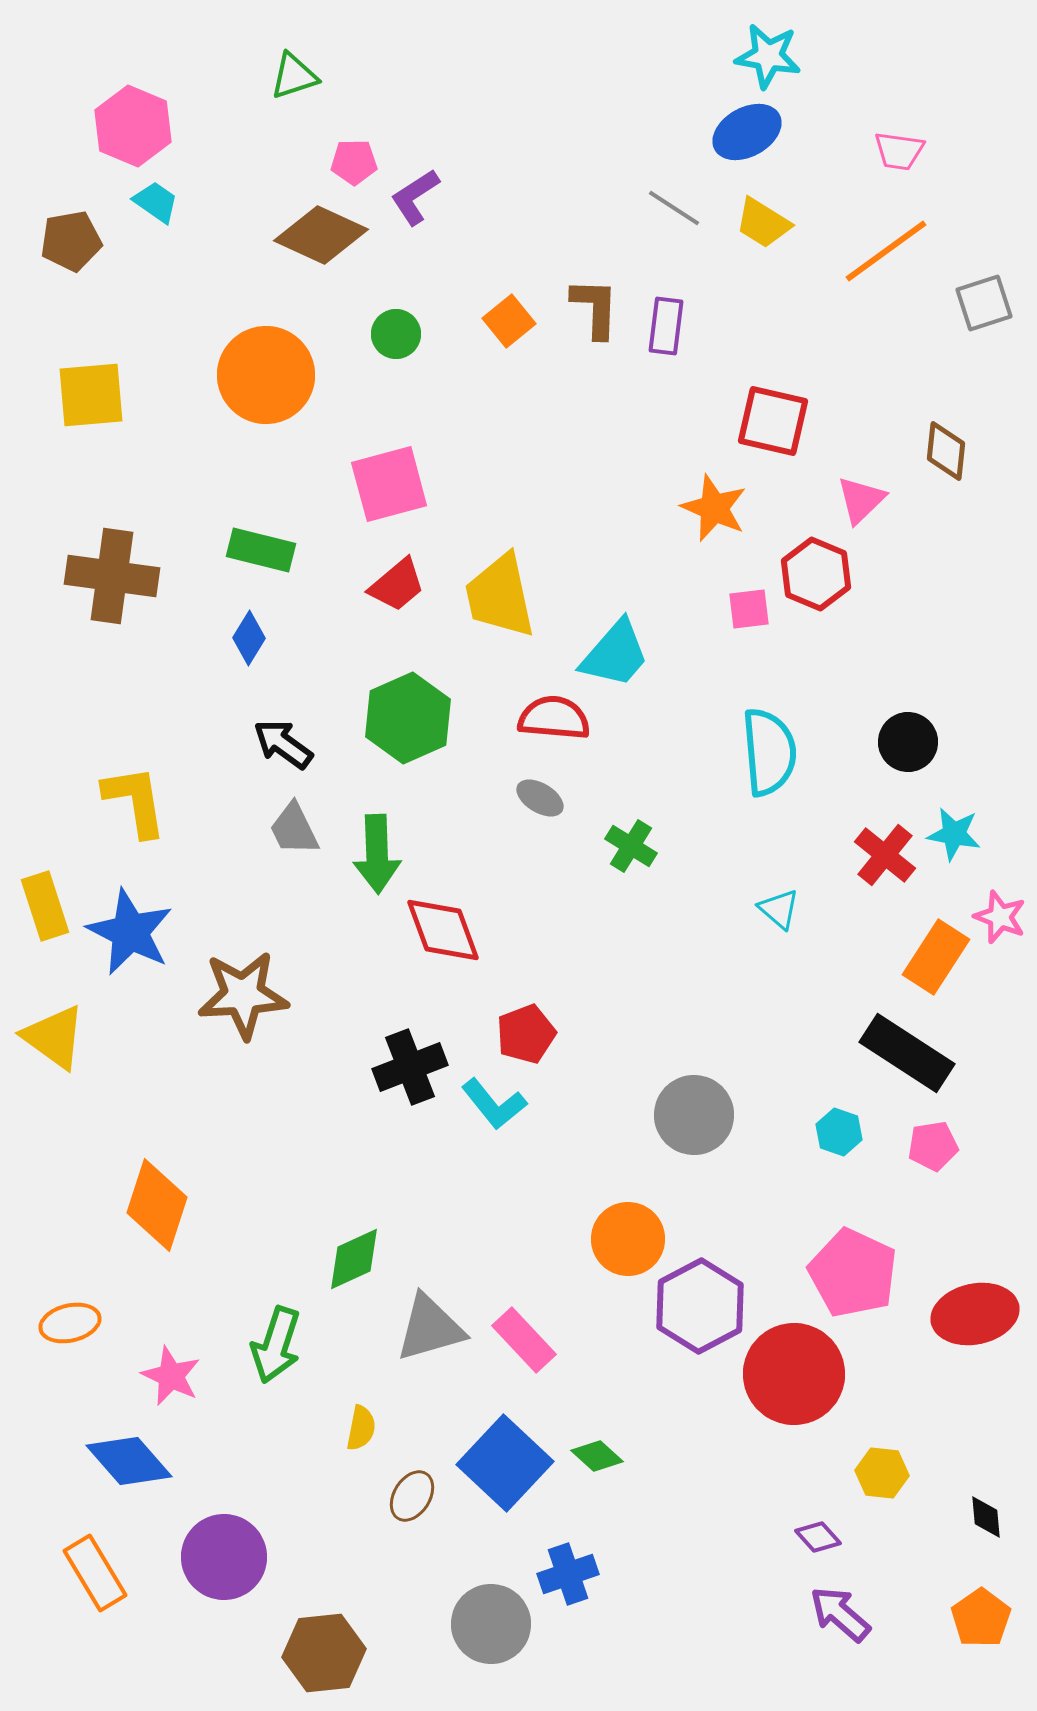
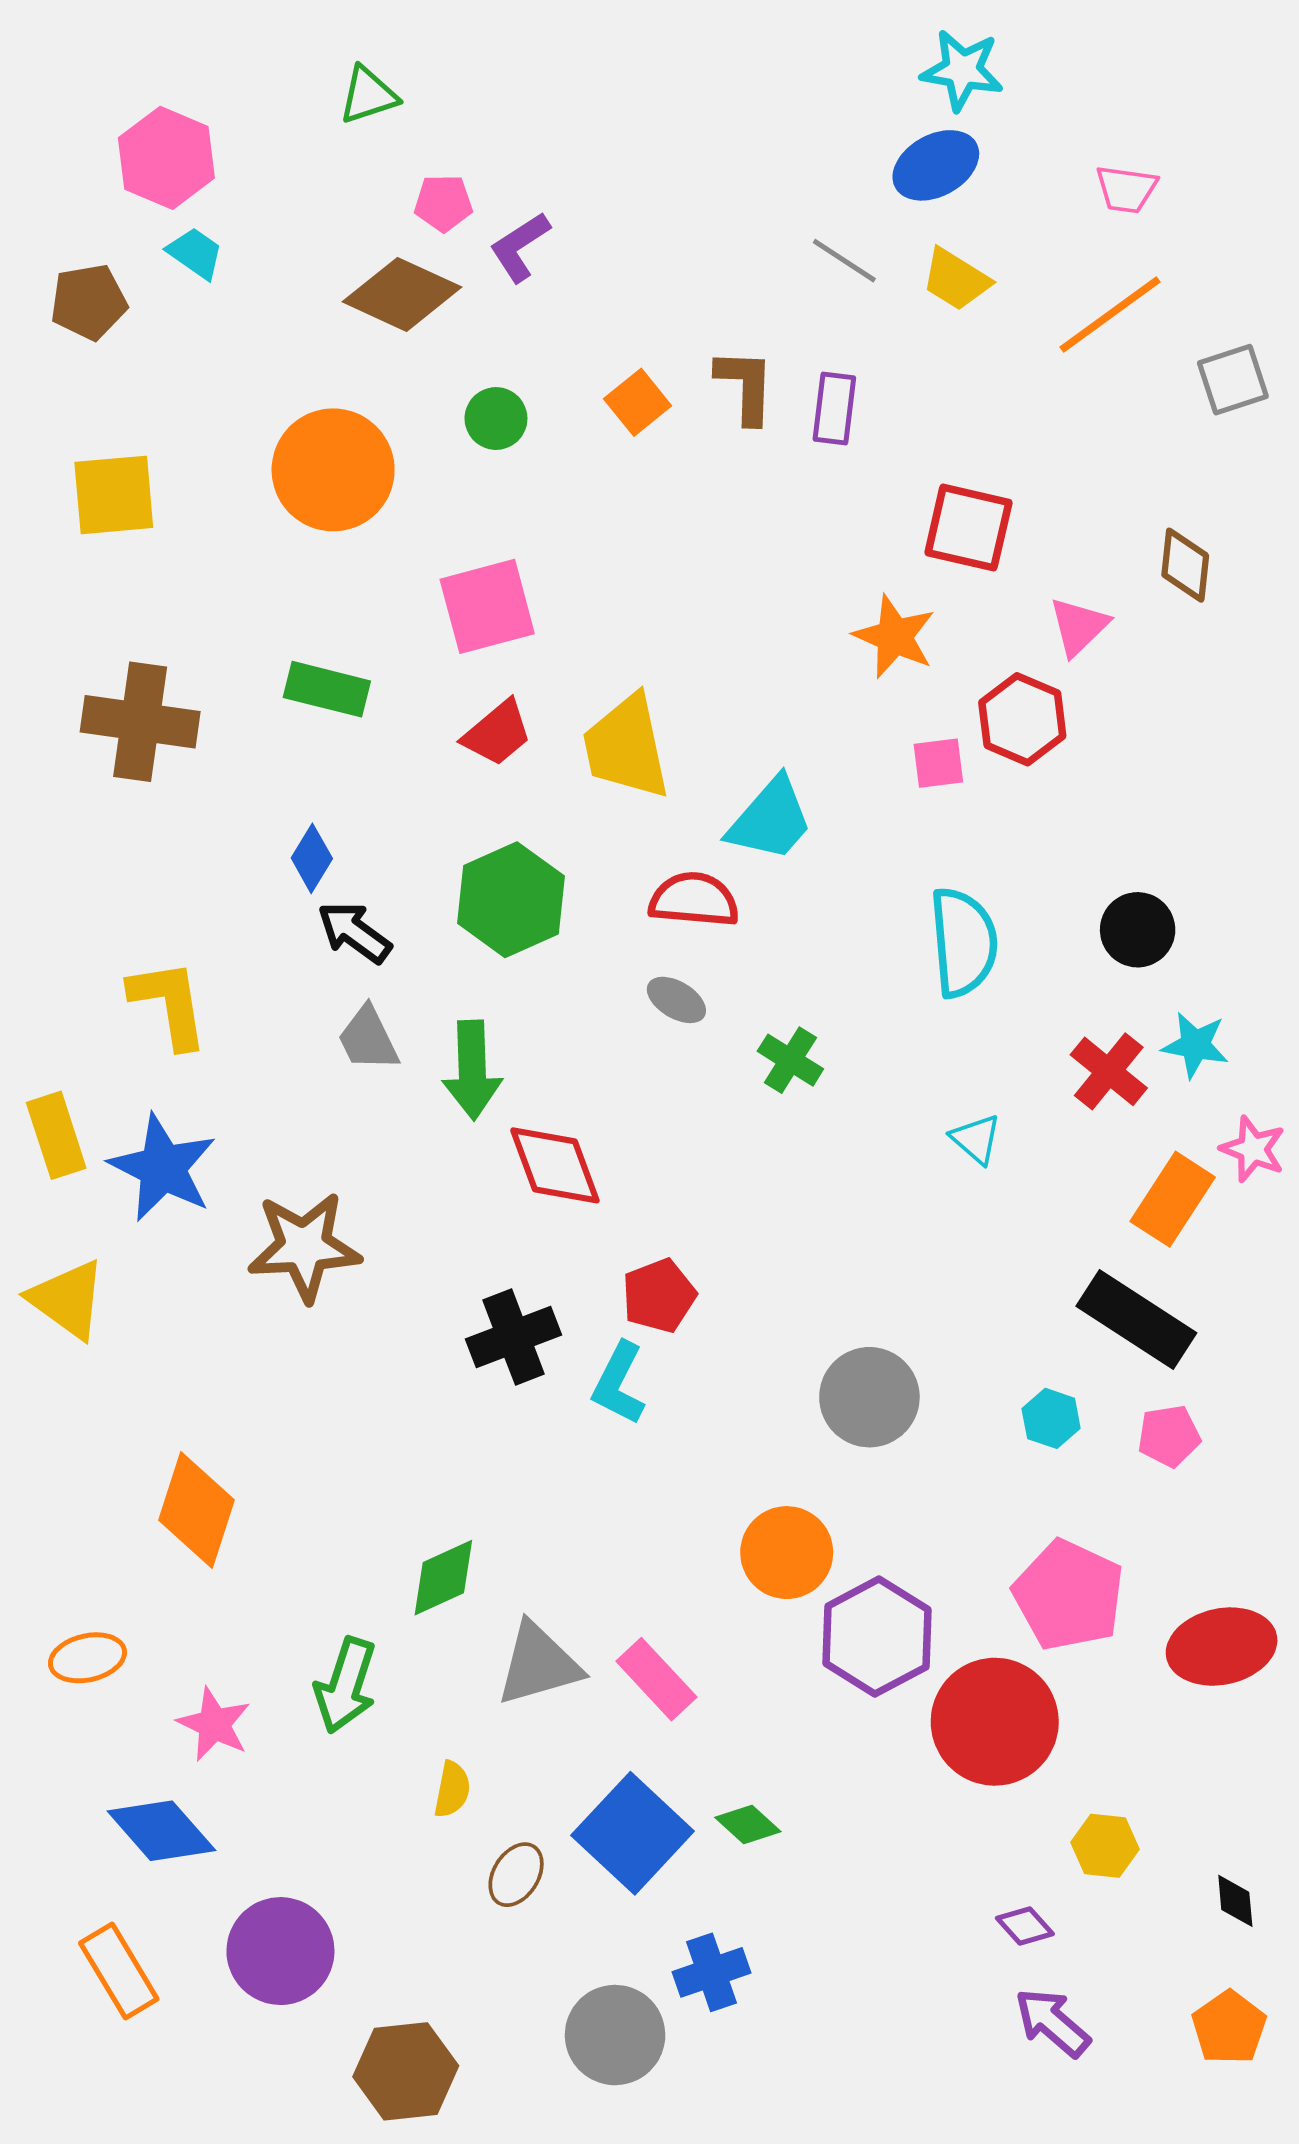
blue diamond: (249, 638) -> (312, 858), moved
cyan L-shape: (494, 1104) -> (619, 1383), turned 66

